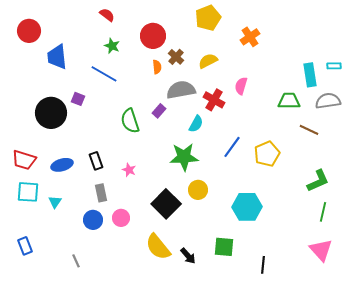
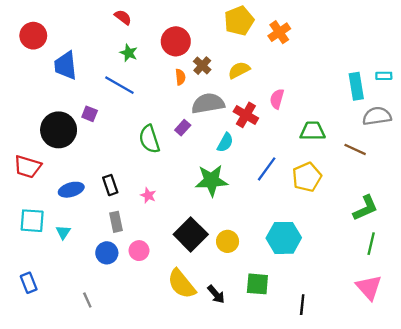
orange cross: (250, 37) -> (279, 32), moved
green trapezoid: (289, 101) -> (313, 131), moved
red trapezoid: (24, 160) -> (28, 167), moved
yellow circle: (198, 190) -> (228, 241), moved

